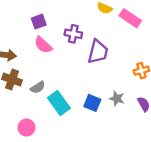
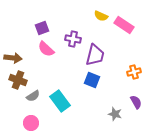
gray semicircle: (38, 87) -> (33, 96), moved
gray star: (117, 99) -> (115, 114), moved
blue square: (92, 103) -> (92, 80), moved

